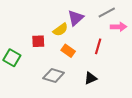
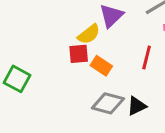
red square: (38, 41) -> (79, 54), moved
gray diamond: (54, 76) -> (108, 103), moved

